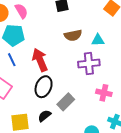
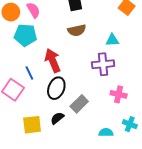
brown semicircle: (73, 35) -> (77, 30), moved
blue line: (12, 60) -> (29, 73), moved

